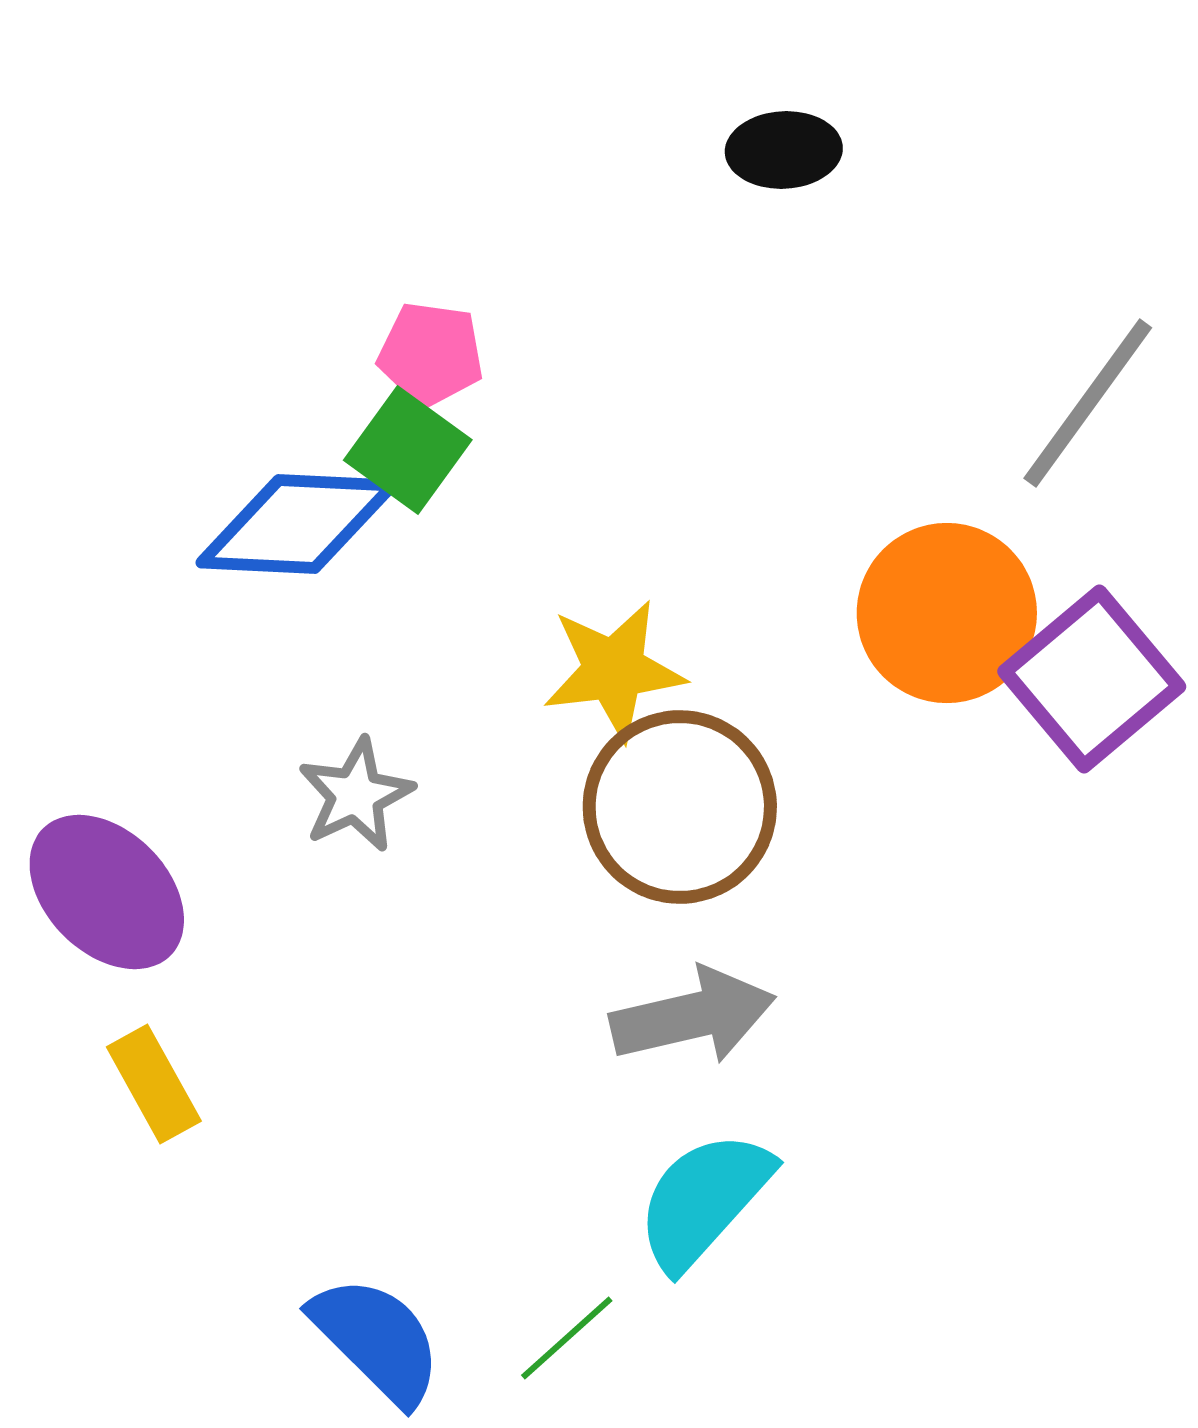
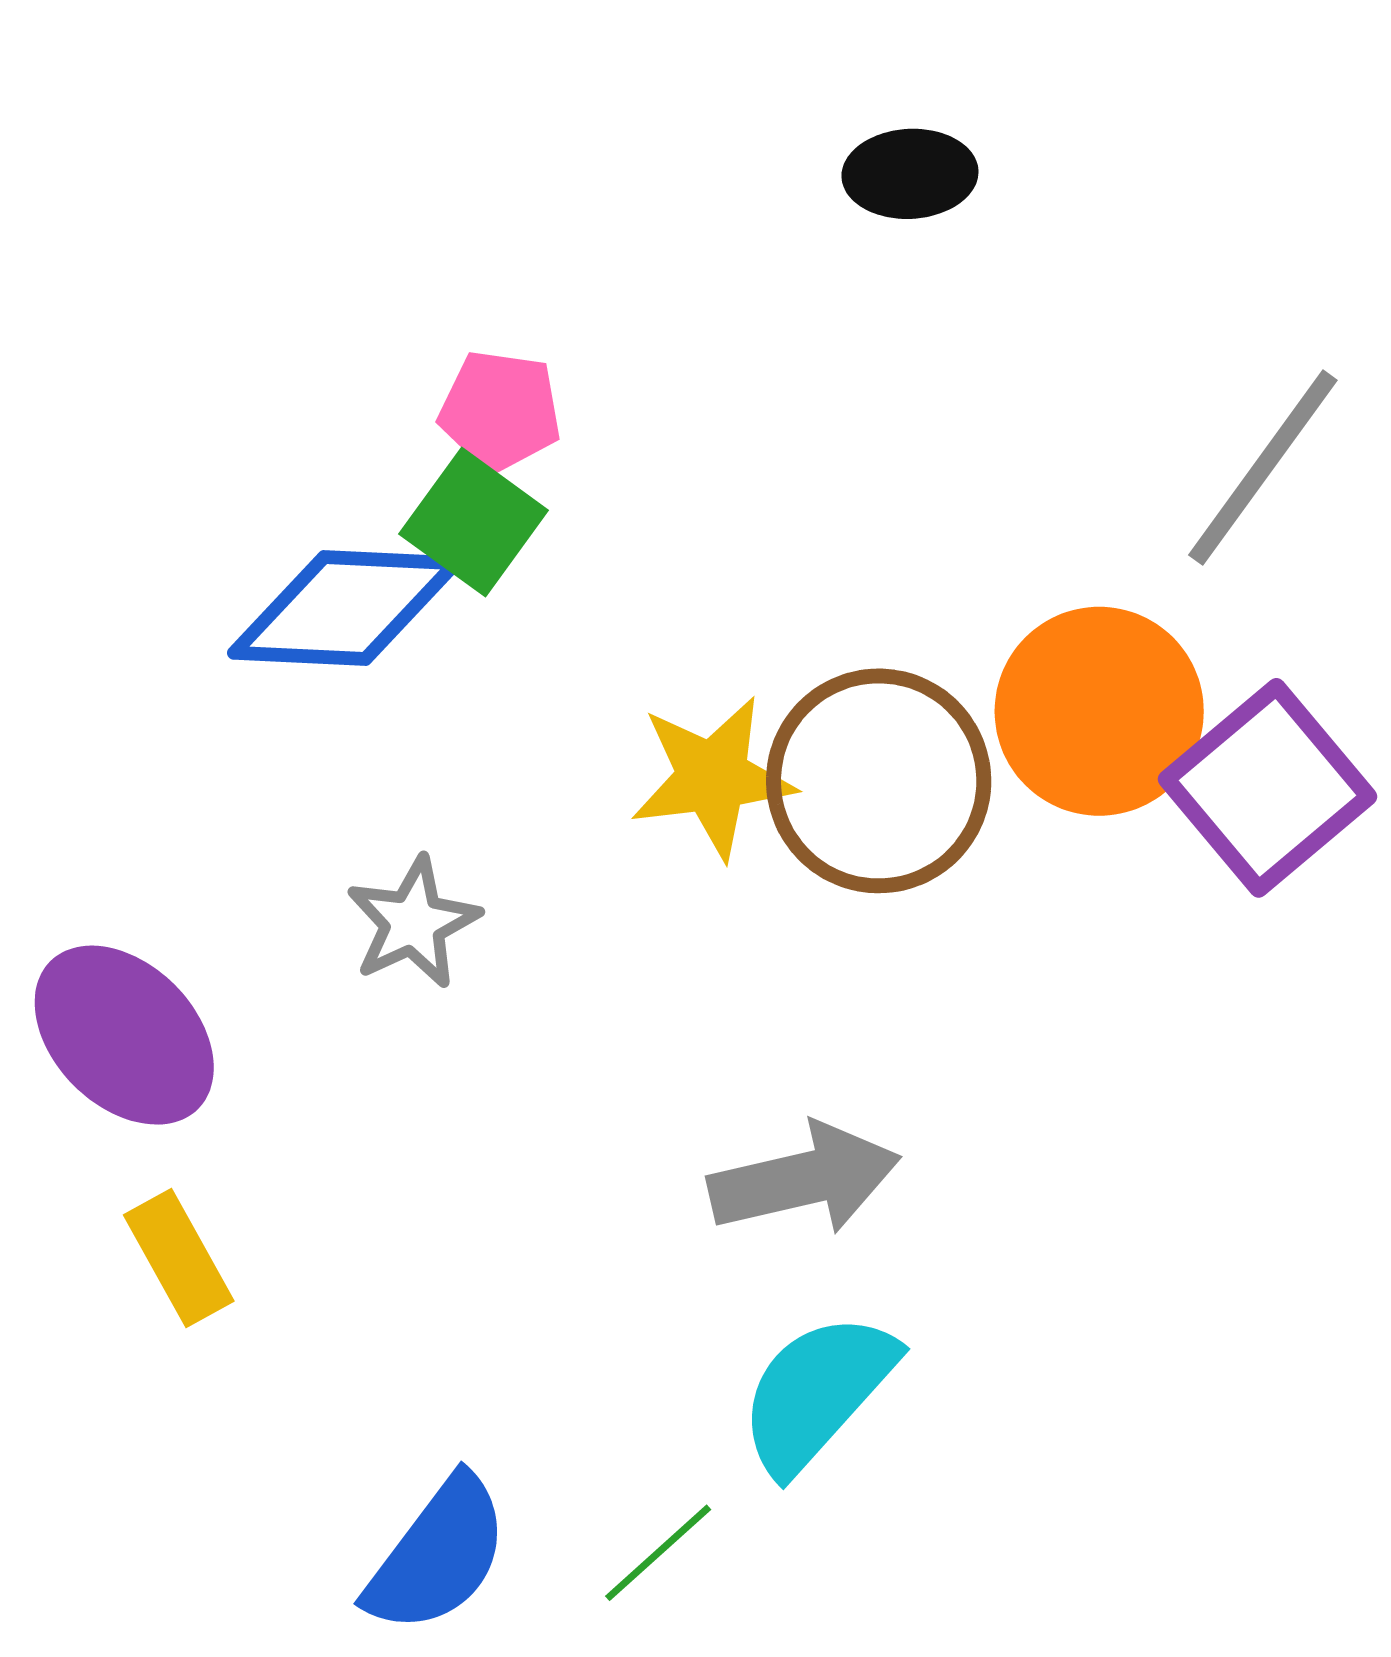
brown circle: (680, 807) -> (879, 781), moved
blue semicircle: (377, 1340) -> (438, 1555), turned 82

